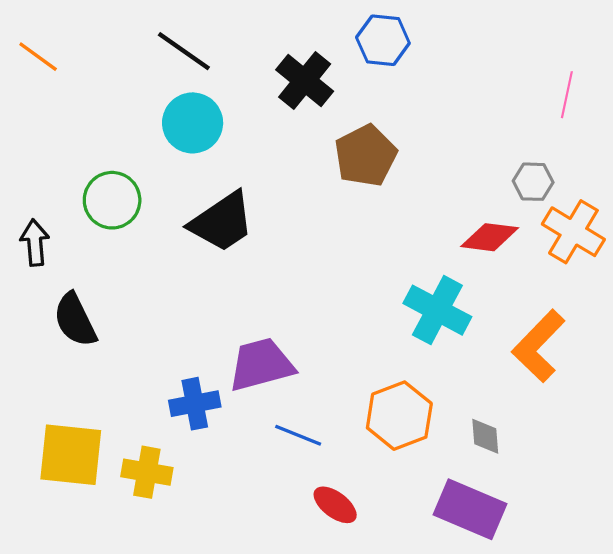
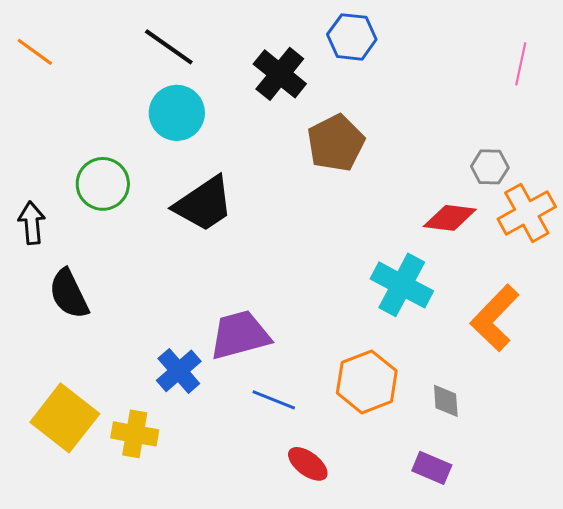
pink line: (567, 95) -> (521, 64), moved
orange cross: (573, 232) -> (527, 213), turned 30
blue cross: (195, 404) -> (179, 371), turned -30
yellow square: (71, 455) -> (65, 418), turned 32
purple rectangle: (470, 509) -> (432, 468), size x0.6

